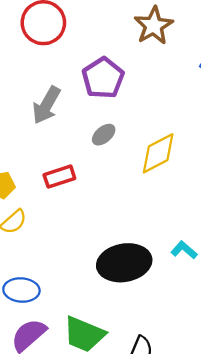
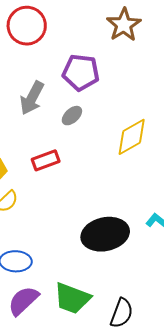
purple pentagon: (103, 78) -> (81, 72), turned -30
gray ellipse: (104, 135) -> (72, 116), moved

